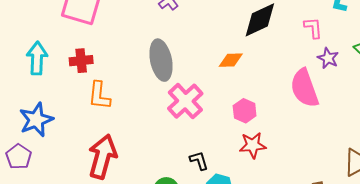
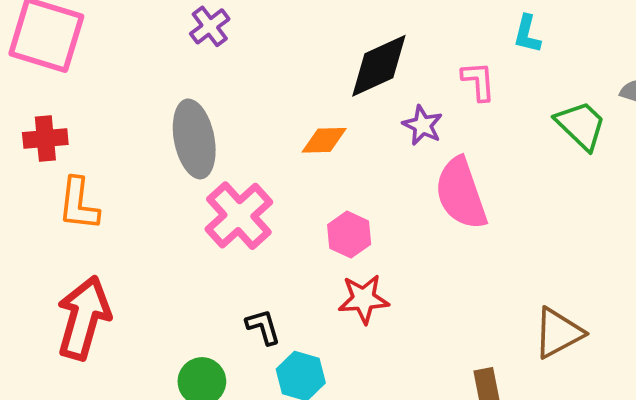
purple star: (328, 58) -> (423, 125), moved

